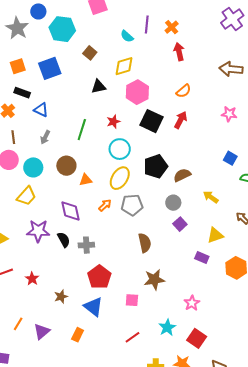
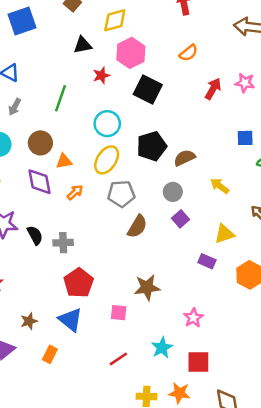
red arrow: (181, 120) -> (213, 89), moved
red star: (113, 122) -> (101, 75), moved
blue square: (230, 158) -> (245, 138), turned -32
orange arrow: (105, 205) -> (75, 192), moved
purple diamond: (71, 211) -> (40, 182), moved
brown semicircle: (145, 243) -> (137, 226), moved, turned 42
brown star: (61, 297) -> (29, 321), moved
red square: (197, 338) -> (198, 362), turned -36

